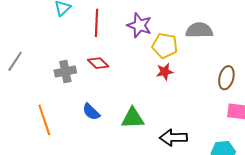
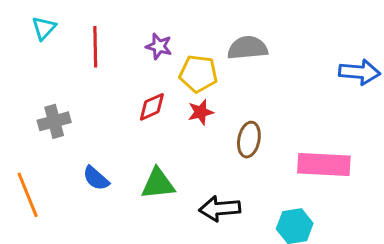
purple star: (139, 25) -> (159, 46), size x0.7
red diamond: (98, 63) -> (152, 107), moved, turned -65
brown ellipse: (226, 78) -> (249, 140), moved

